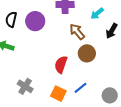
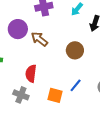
brown arrow: (77, 32) -> (39, 39), moved
red semicircle: (61, 65) -> (31, 73), moved

